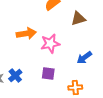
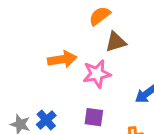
brown triangle: (78, 19) -> (116, 42), moved

